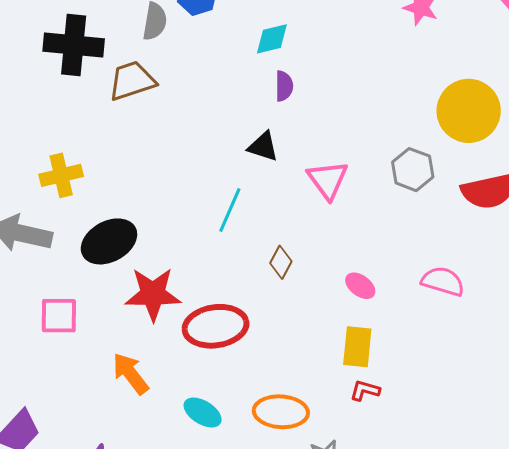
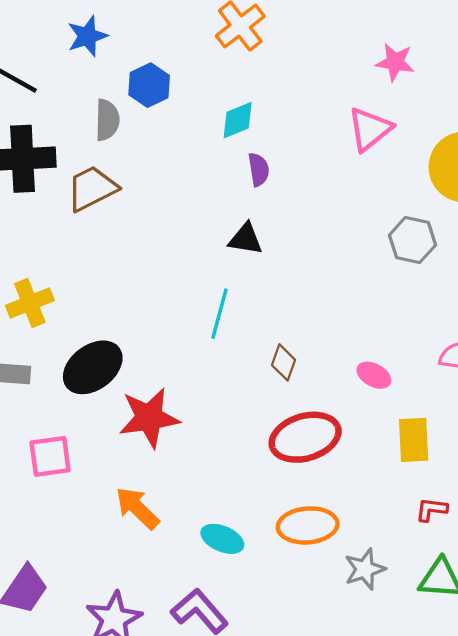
pink triangle: (328, 180) -> (370, 129), moved, turned 36
red ellipse: (216, 326) -> (305, 437), moved
yellow rectangle: (357, 347) -> (414, 440), moved
red L-shape: (365, 390) -> (431, 509), moved

